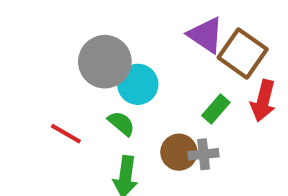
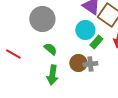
cyan circle: (138, 84) -> (85, 30), moved
red line: (66, 134) -> (13, 54), moved

